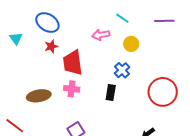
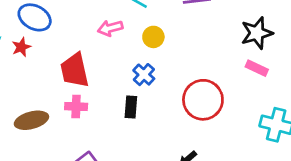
red star: (51, 46) -> (21, 47), moved

